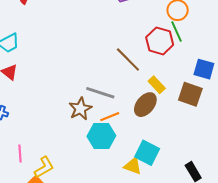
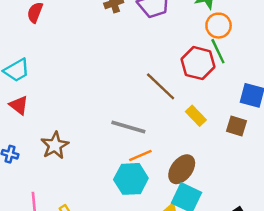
brown square: (190, 94) -> (237, 126), size x0.7
brown ellipse: (145, 105) -> (182, 169), moved
brown star: (80, 109) -> (55, 145), moved

